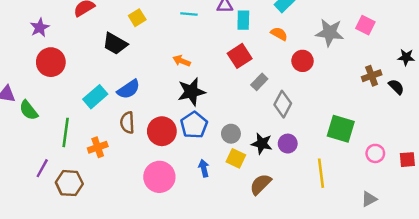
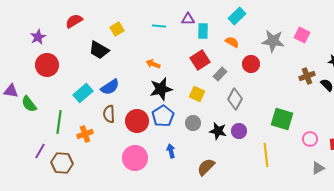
gray rectangle: (259, 82) -> (220, 74), moved
yellow square: (236, 158) -> (197, 94), moved
brown semicircle: (261, 184) -> (206, 167), moved
gray triangle: (369, 199) -> (318, 168), moved

